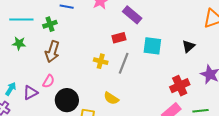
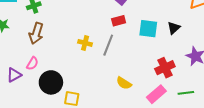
red rectangle: (119, 38) -> (119, 21), moved
cyan square: (152, 46) -> (148, 29), moved
yellow semicircle: (111, 98) -> (124, 83), moved

